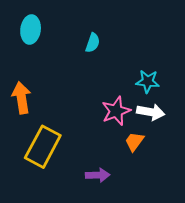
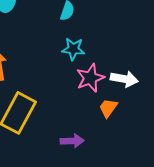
cyan star: (148, 81) -> (73, 49), moved

